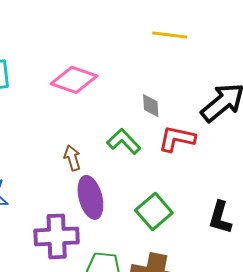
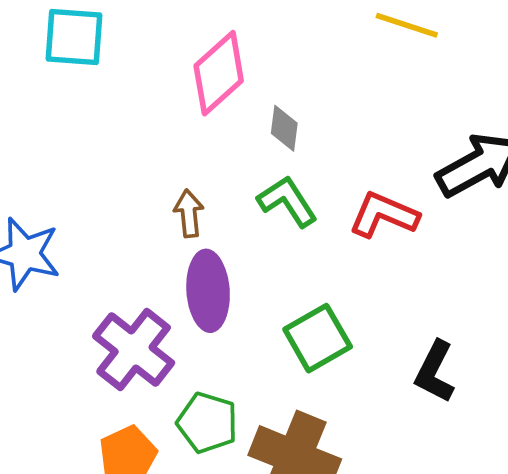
pink diamond: (74, 80) -> (219, 73), turned -72
gray diamond: (151, 106) -> (284, 128), moved
purple cross: (57, 236) -> (134, 349), turned 30

